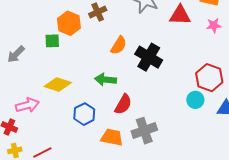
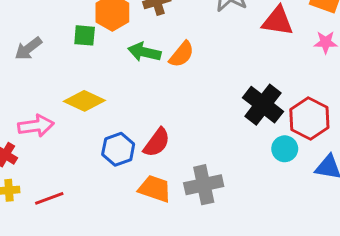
black cross: (149, 57) -> (263, 105), moved
green arrow: (105, 80) -> (144, 52), moved
red semicircle: (123, 104) -> (157, 143), moved

